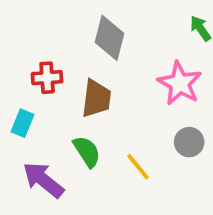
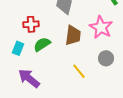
brown trapezoid: (96, 99) -> (73, 35), moved
green semicircle: (87, 152) -> (42, 44), moved, turned -90

